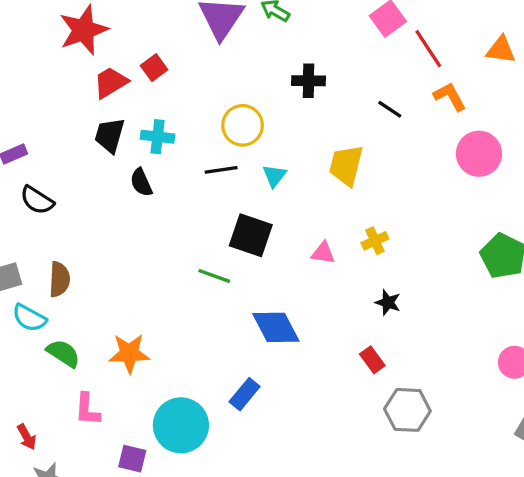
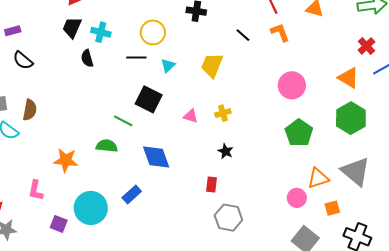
pink circle: (479, 154) -> (292, 85), moved
green semicircle: (63, 353) -> (107, 146), moved, turned -35
red rectangle: (372, 360) -> (211, 184), turned 35

